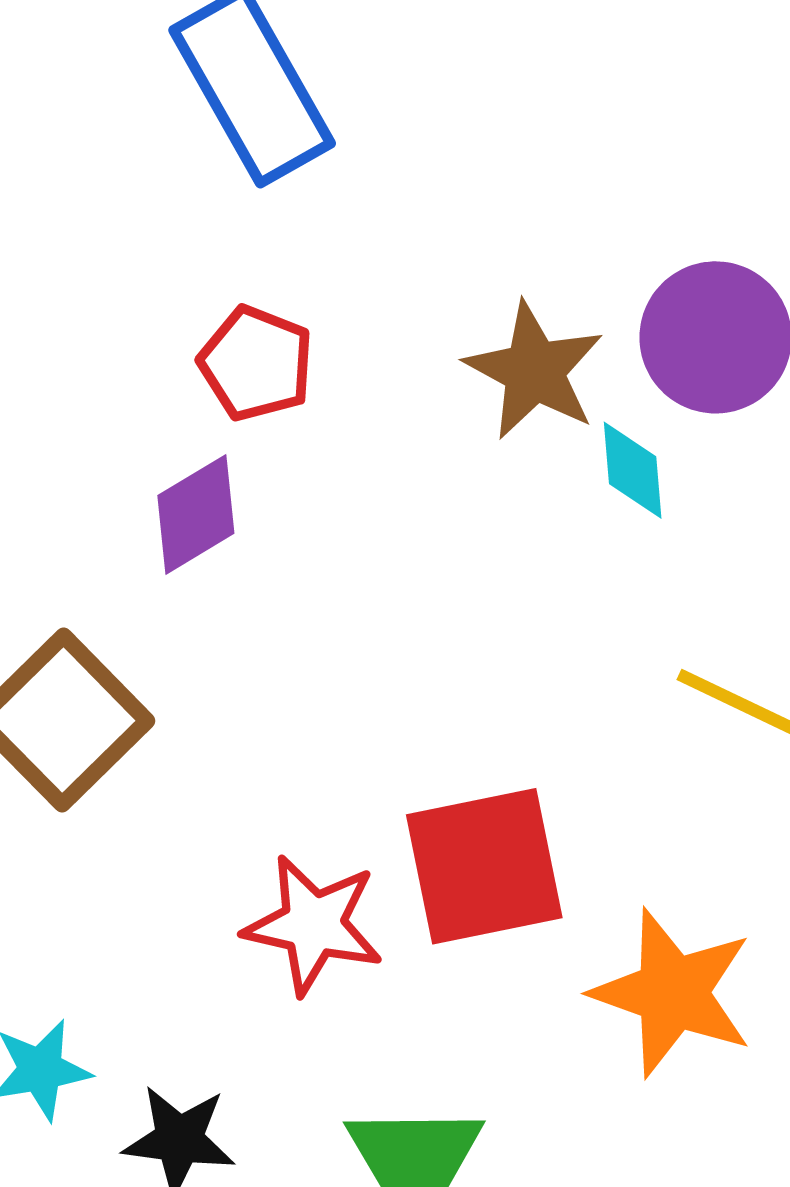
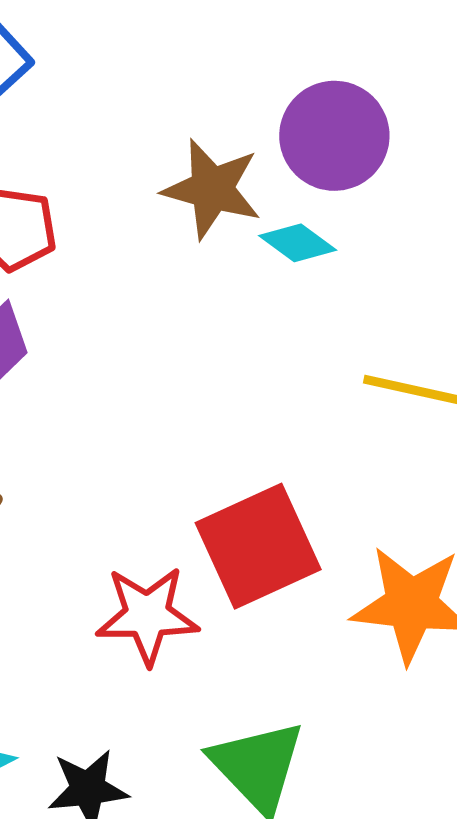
cyan diamond: (633, 470) -> (298, 243), turned -36

